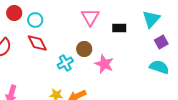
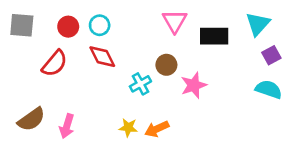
red circle: (14, 13) -> (68, 27), moved
black rectangle: (119, 28) -> (214, 36), size x1.5
pink star: (104, 64) -> (194, 85), turned 30

